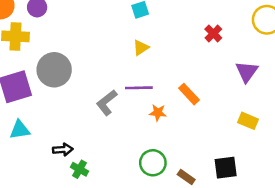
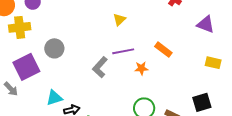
gray circle: (54, 70) -> (54, 48), size x0.7
purple triangle: (247, 72) -> (206, 24), turned -36
cyan triangle: (20, 130) -> (54, 98), moved

